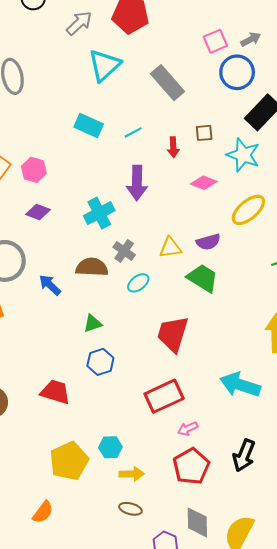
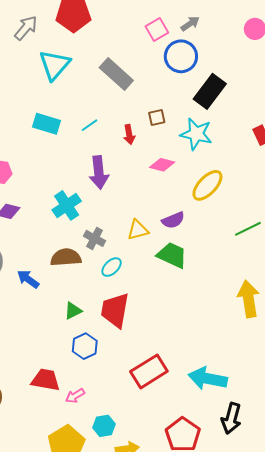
red trapezoid: (173, 334) -> (115, 310), moved
cyan arrow: (240, 385) -> (208, 378), moved
pink arrow: (188, 429) -> (75, 396), moved

